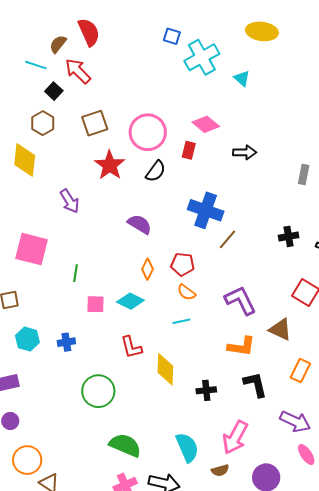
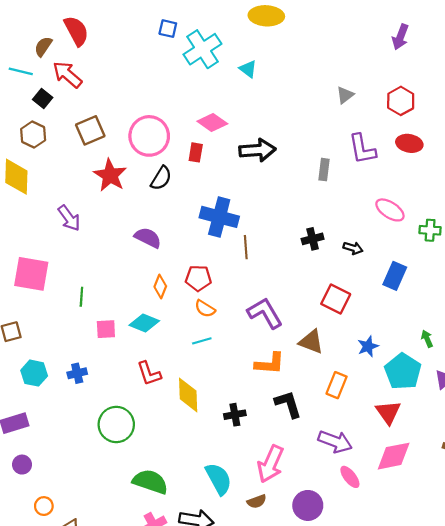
black arrow: (245, 152) -> (257, 150), size x1.4
brown line: (228, 239) -> (246, 247), turned -40
orange circle: (27, 460) -> (44, 506), size x0.6

